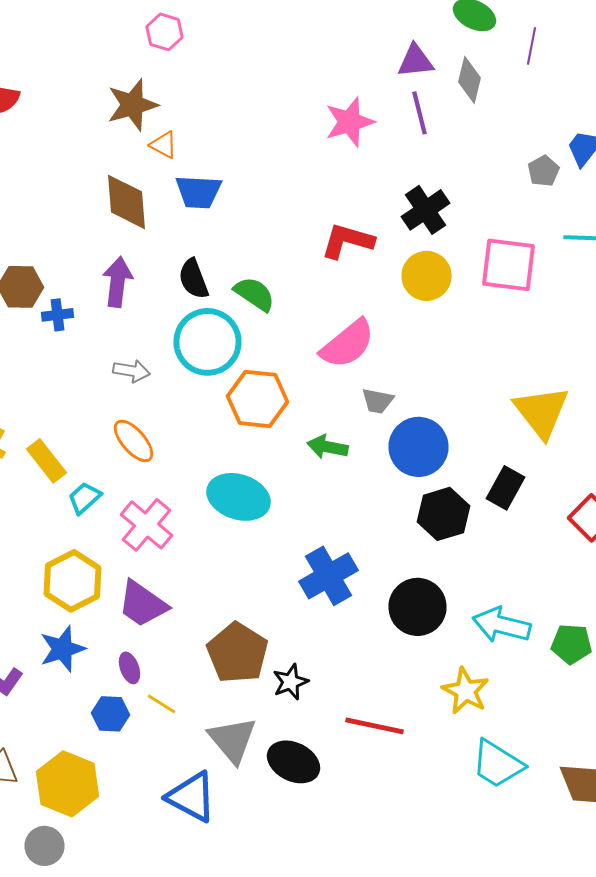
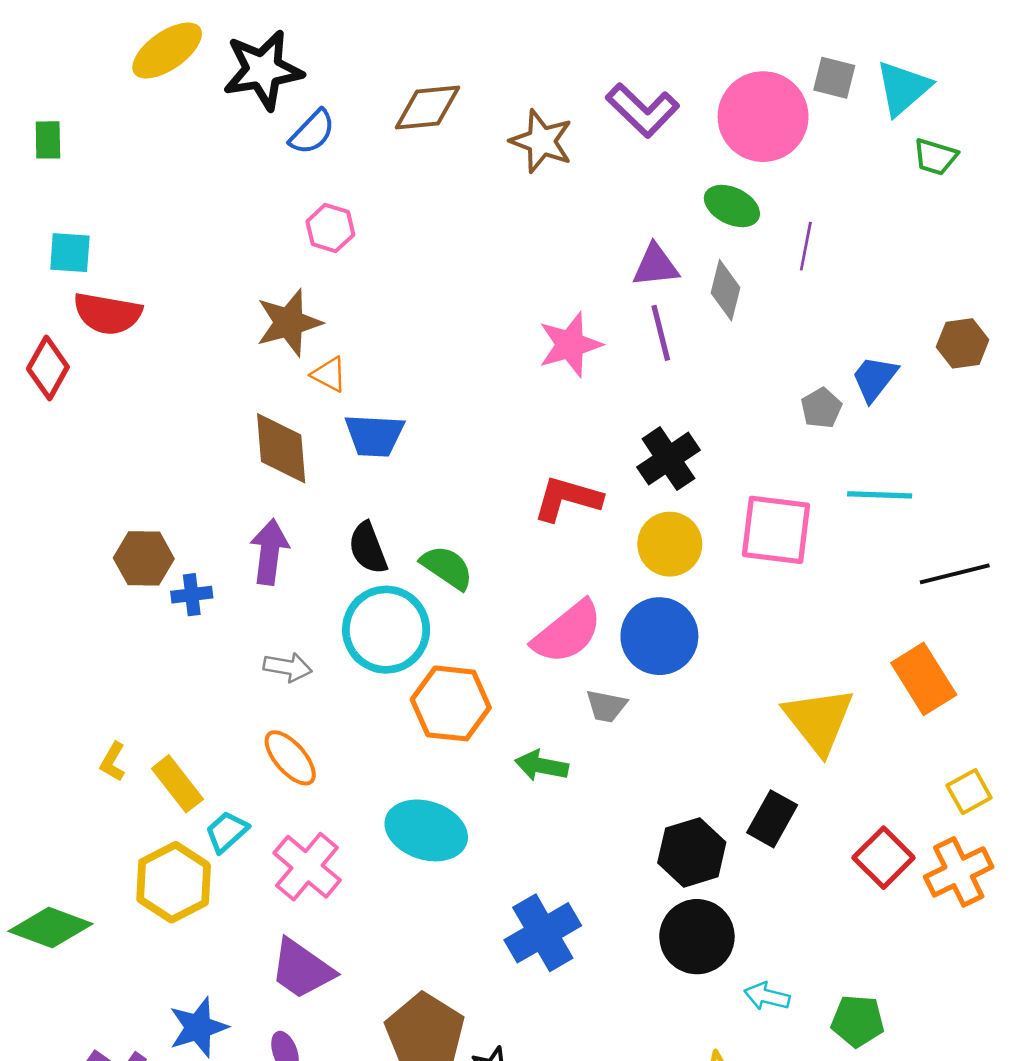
blue circle: (418, 447) -> (659, 636), moved
yellow hexagon: (72, 581) -> (174, 882), moved
black circle: (418, 607) -> (697, 937), moved
cyan arrow: (502, 625) -> (767, 996), size x0.6

